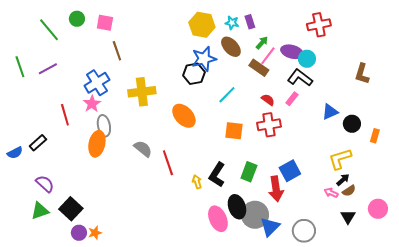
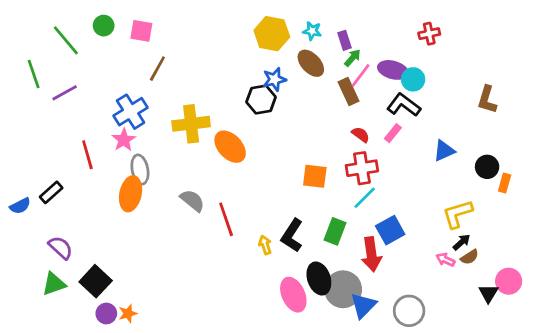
purple rectangle: (250, 22) -> (344, 40), moved
red cross: (319, 25) -> (429, 34), size x0.7
brown line: (117, 51) -> (157, 69), turned 48
blue star: (204, 59) -> (274, 79), size x0.7
green line: (20, 67) -> (34, 74), moved
brown rectangle: (259, 68) -> (348, 91), turned 30
cyan line: (227, 95) -> (365, 198), moved
orange ellipse: (184, 116) -> (230, 147), moved
black circle: (352, 124) -> (487, 167), moved
black triangle: (348, 217) -> (488, 293), moved

